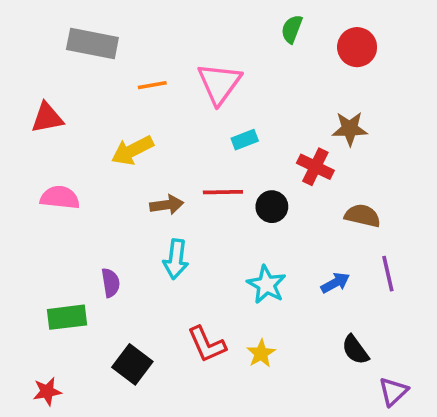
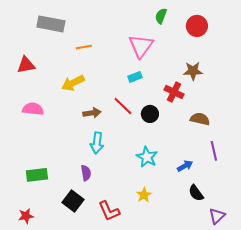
pink triangle: (219, 83) -> (141, 46), moved
red line: (223, 192) -> (123, 106), turned 45
purple semicircle: (111, 283) -> (86, 173), moved
blue arrow: (335, 283) -> (185, 166), moved
red L-shape: (207, 344) -> (109, 211), moved

